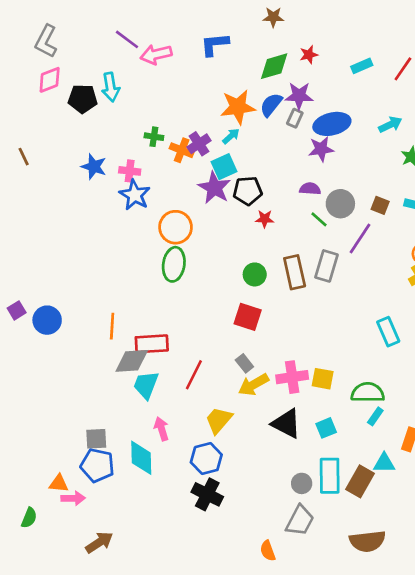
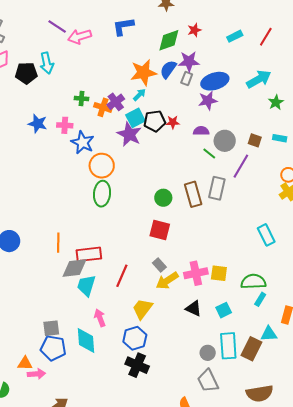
cyan arrow: (390, 125) -> (259, 79), size x1.4
black pentagon: (248, 191) -> (155, 121), moved
blue star: (135, 195) -> (83, 142), moved
red star: (265, 219) -> (173, 122), moved
black triangle: (286, 424) -> (194, 308), size x0.7
gray trapezoid: (300, 521) -> (208, 381), turned 130

